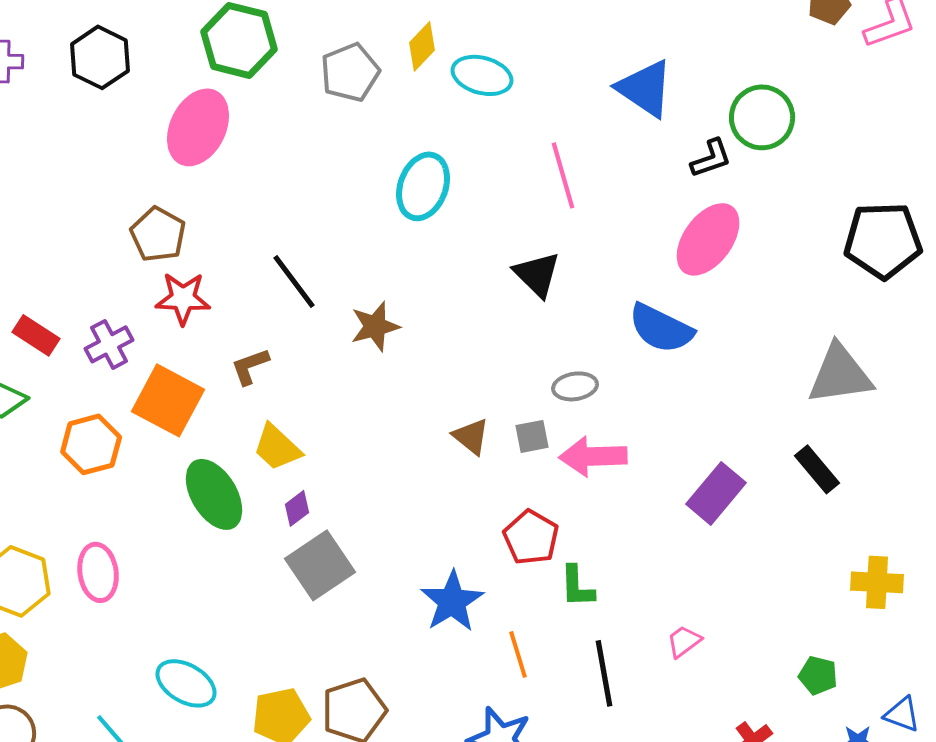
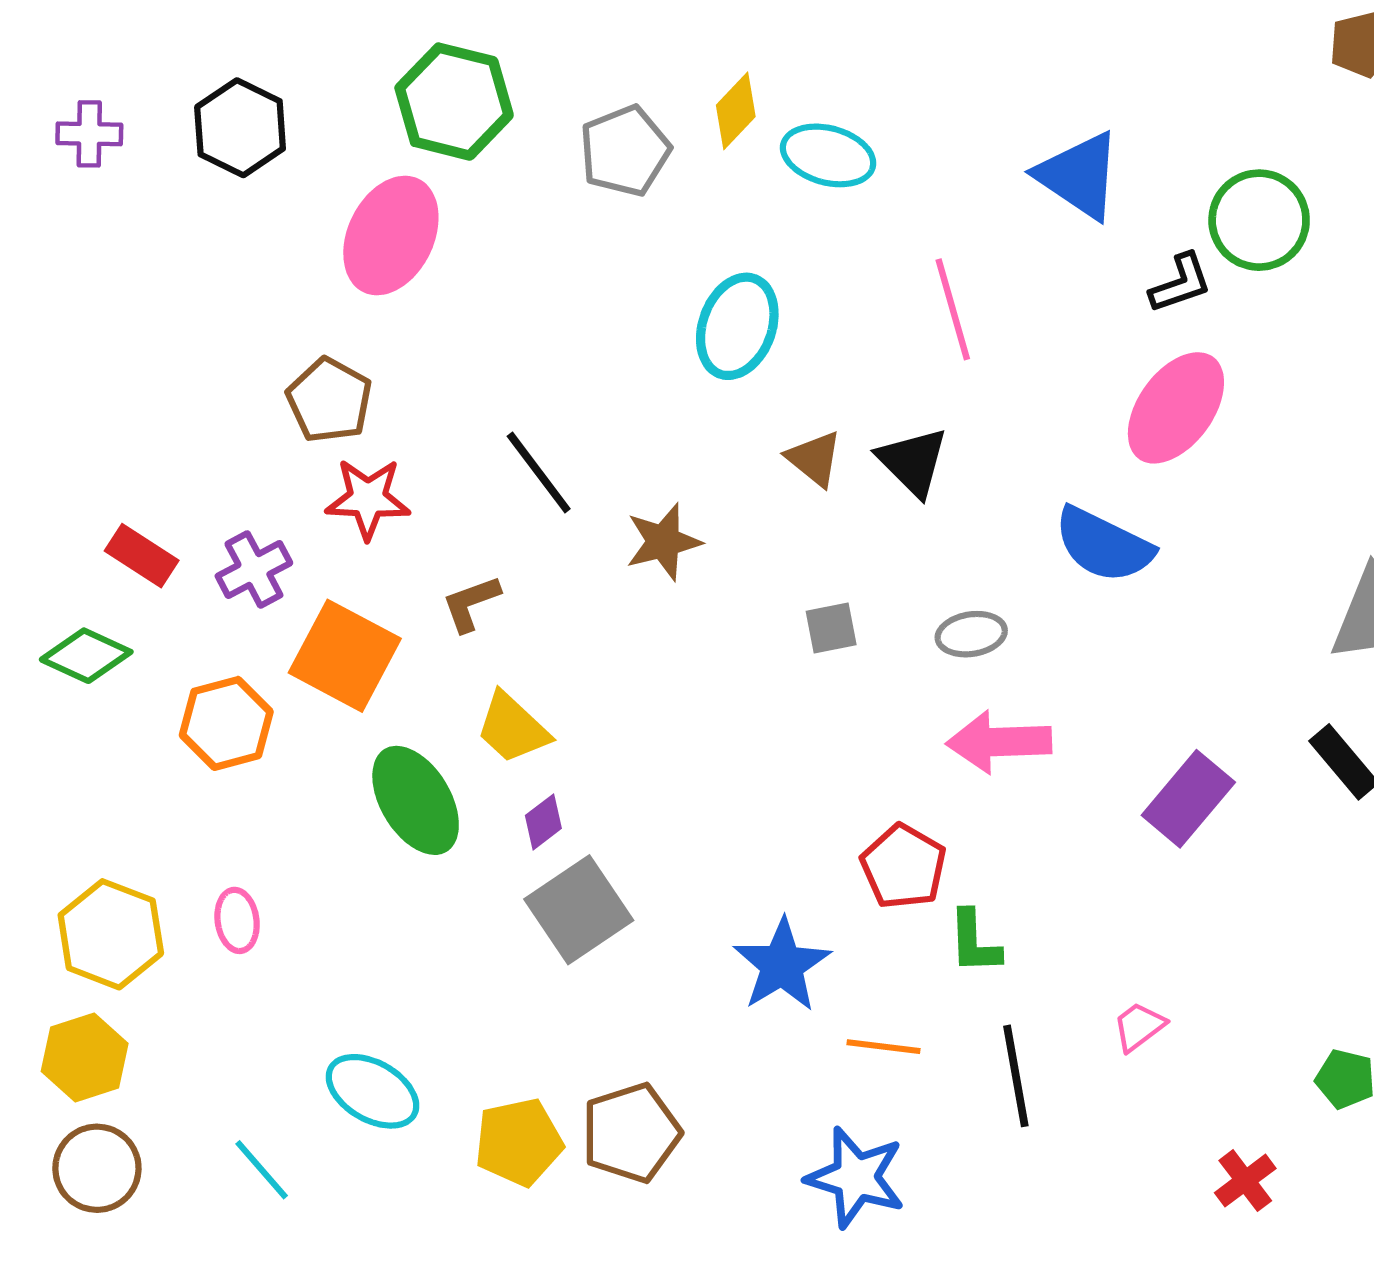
brown triangle: (471, 436) -> (814, 459), moved
gray square: (532, 436) -> (831, 628), moved
pink ellipse: (98, 572) -> (237, 920), size x0.7
orange line: (518, 654) -> (883, 1047), turned -66

